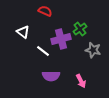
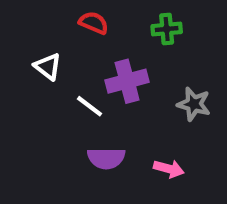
green cross: (80, 29) -> (167, 29), moved, turned 32
pink arrow: (81, 81) -> (169, 169), turned -48

